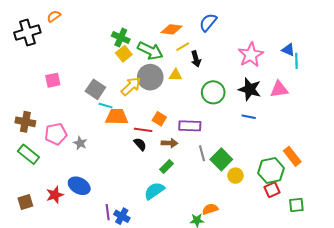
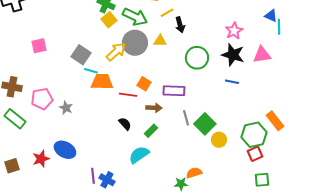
pink star: (251, 55) -> (234, 31), moved, size x0.7
black semicircle: (140, 144) -> (125, 124), moved
green square: (296, 205) -> (262, 180), moved

